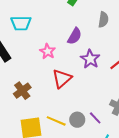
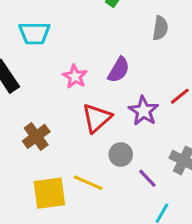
purple semicircle: (75, 36) -> (119, 70), moved
purple star: (90, 59) -> (143, 111), moved
gray circle: (77, 120) -> (121, 155), moved

